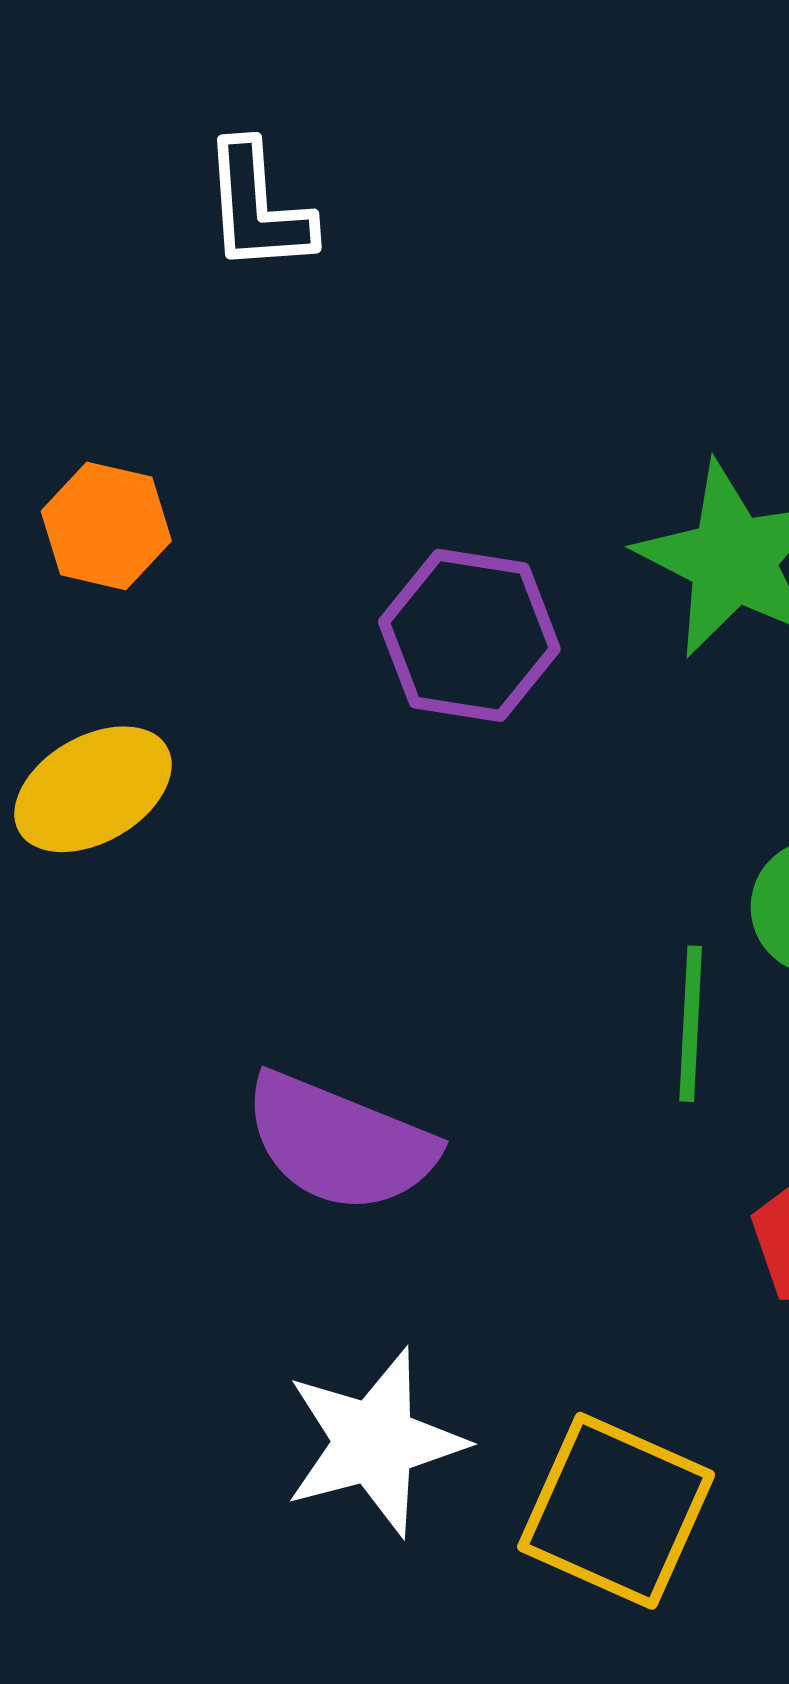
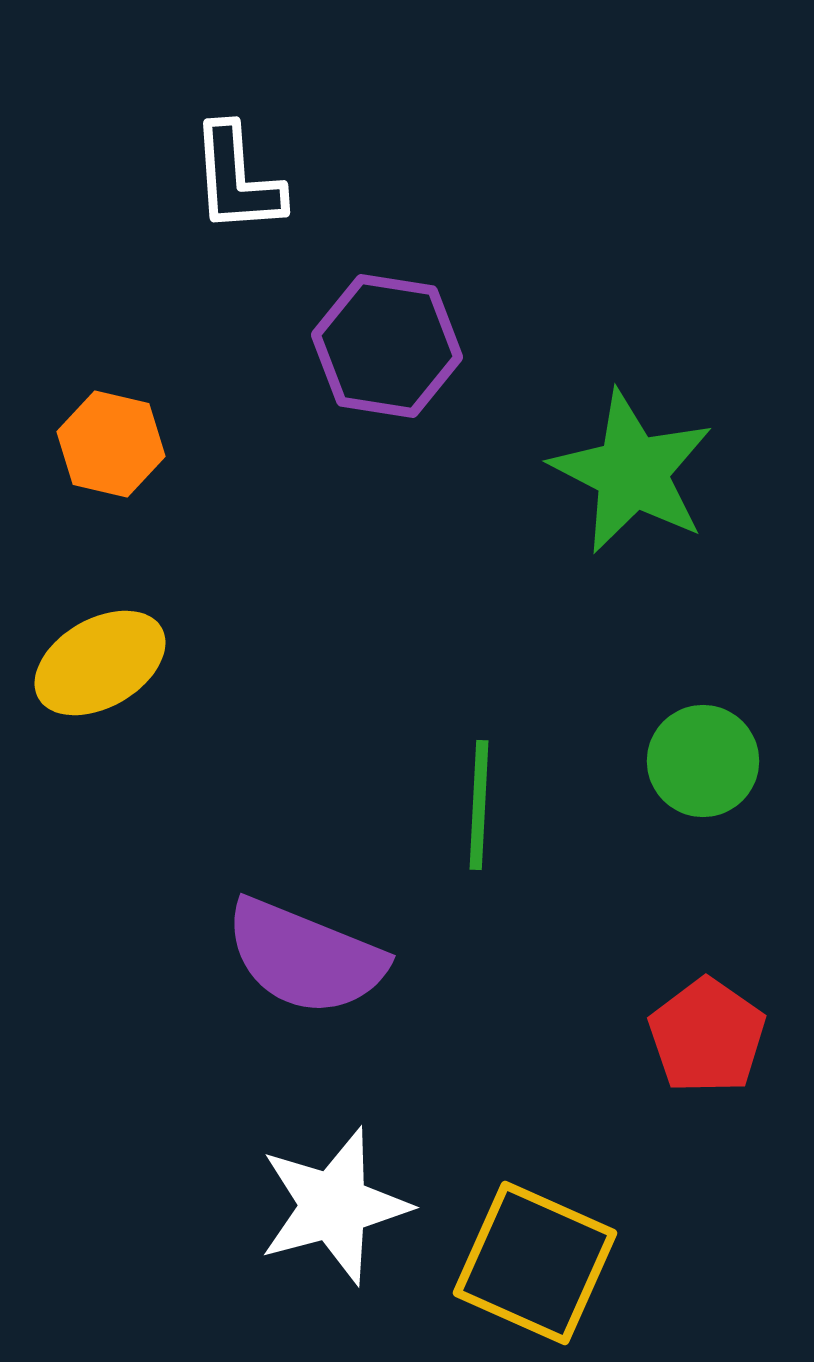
purple hexagon: (469, 635) -> (387, 346), moved
green line: (691, 1024) -> (479, 805), moved

